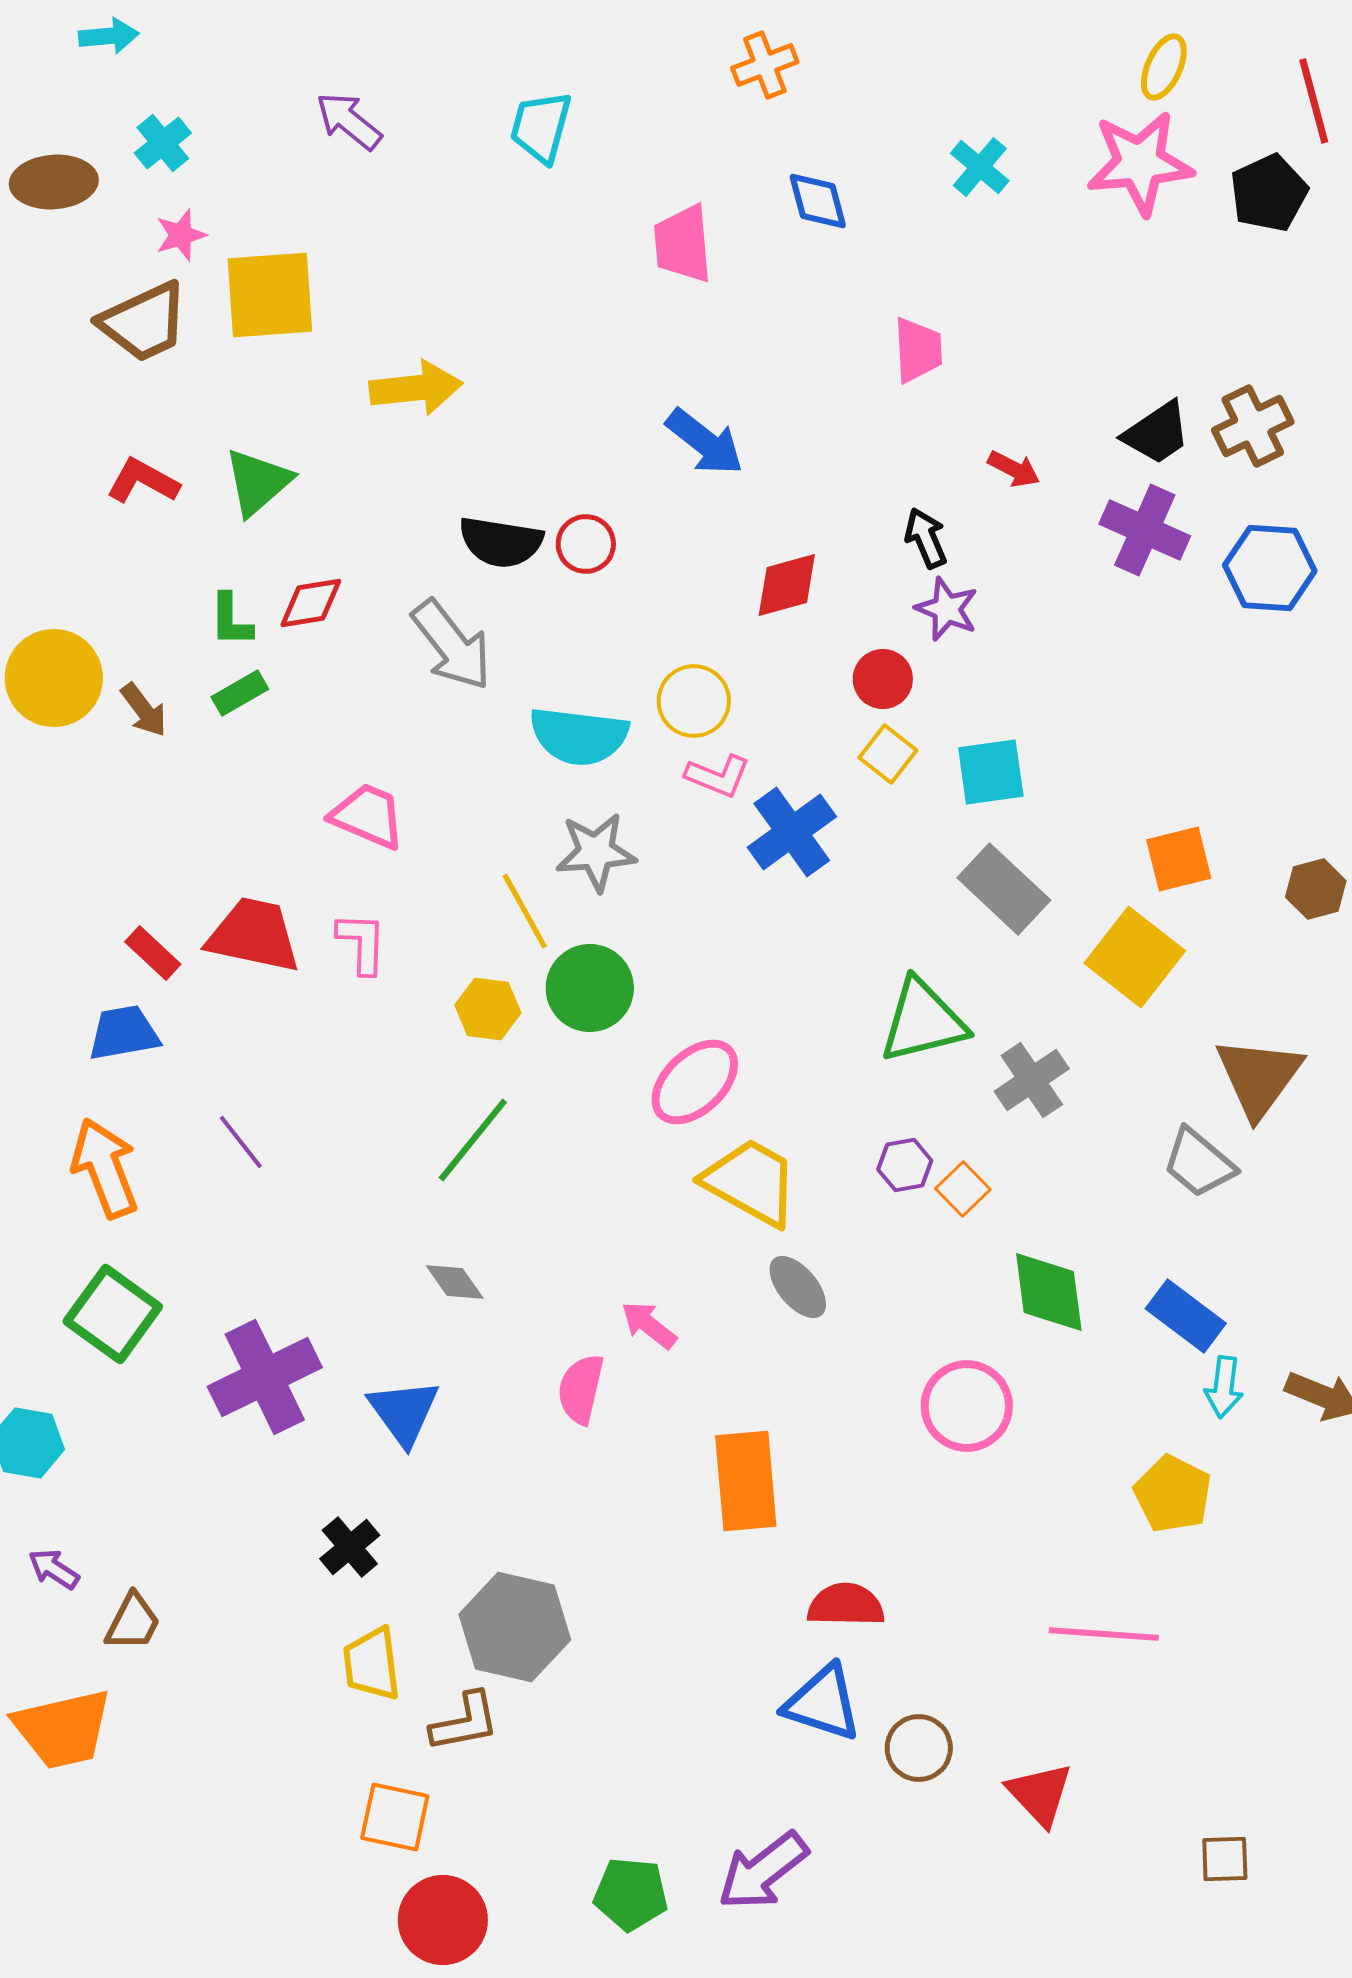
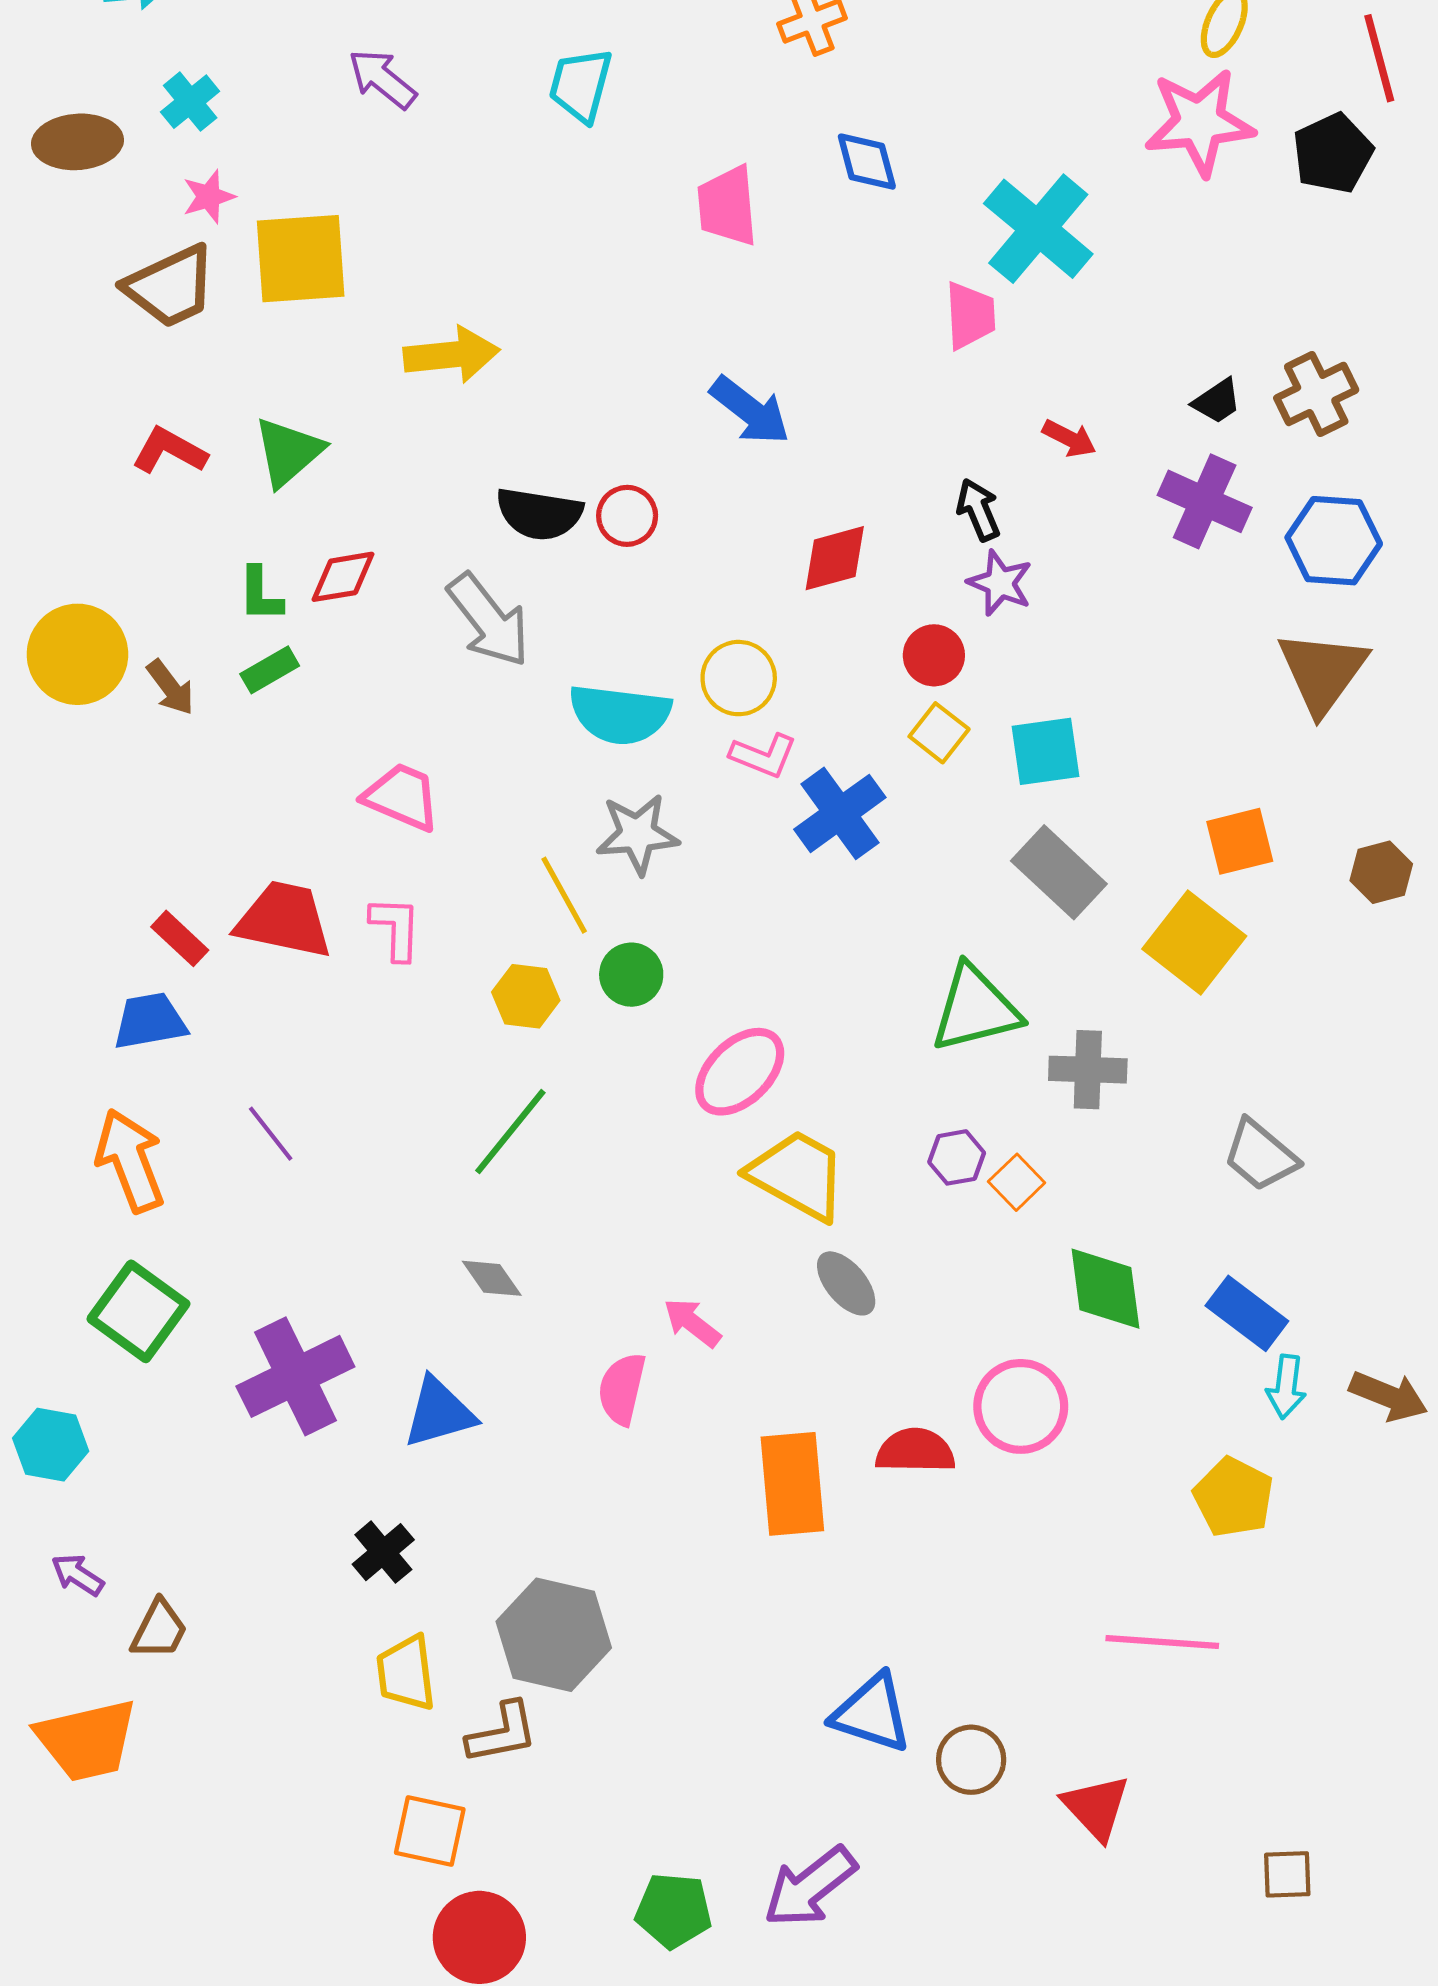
cyan cross: (980, 167) -> (1038, 229), moved, size x1.8
black trapezoid: (1157, 433) -> (1217, 401), size x0.7
green circle: (590, 988) -> (631, 975), size x0.7
brown triangle: (1259, 1077) -> (1322, 672), moved
gray cross: (1032, 1080) -> (1088, 1070), turned 36
blue triangle: (404, 1412) -> (439, 1413), turned 50
red semicircle: (846, 1605) -> (915, 1451), moved

